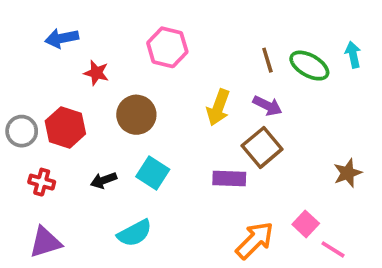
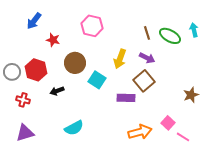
blue arrow: (62, 38) -> (34, 21), turned -42
cyan square: (153, 173) -> (97, 80), moved
black arrow: (104, 180) -> (57, 91), moved
orange arrow: (255, 240) -> (140, 132), turned 30

